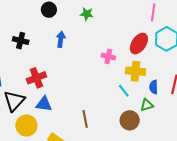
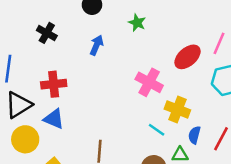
red ellipse: (139, 44) -> (188, 57), moved
pink cross: (108, 57) -> (149, 82), size x1.5
cyan line: (124, 91) -> (157, 130), turned -32

